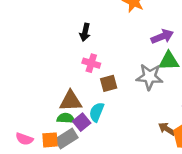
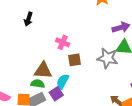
black arrow: (85, 32) -> (28, 19), moved
purple square: (82, 122) -> (56, 94), moved

